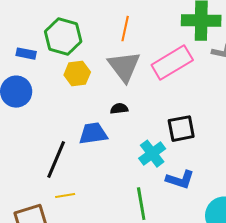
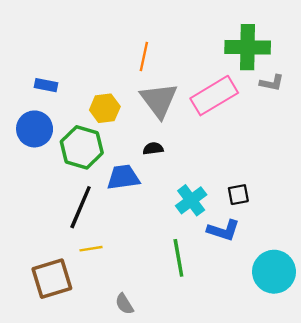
orange line: (125, 29) -> (144, 56), moved
green hexagon: (63, 37) -> (82, 147), moved
black square: (181, 129) -> (238, 195), moved, size x0.7

